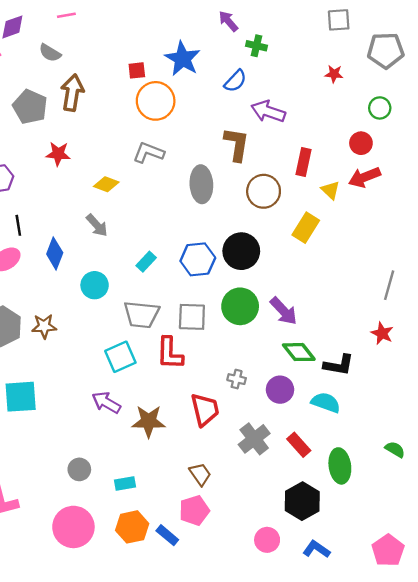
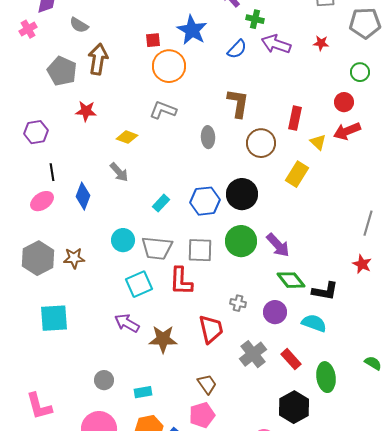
purple arrow: (268, 111) -> (276, 44), moved
gray ellipse: (201, 184) -> (208, 137), size x0.7
cyan circle: (95, 285) -> (123, 240), moved

